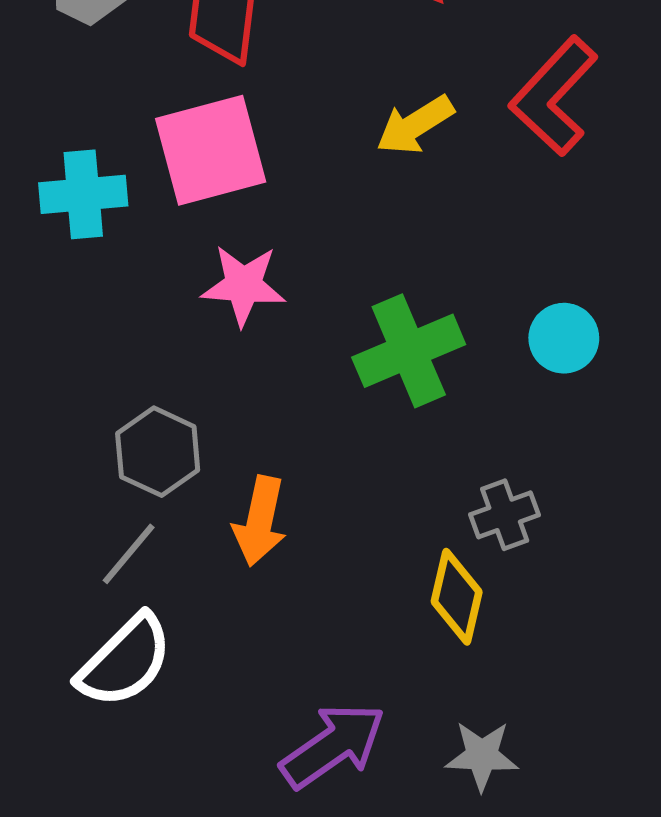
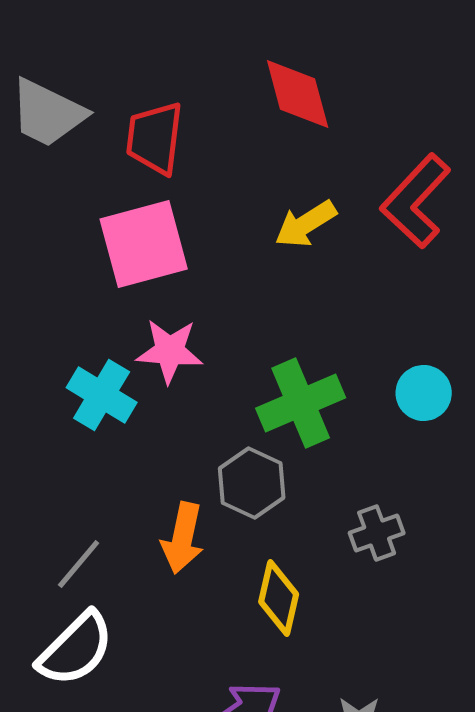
cyan cross: (83, 194) -> (102, 395), moved, turned 36
gray hexagon: (158, 452) -> (252, 483), moved
yellow diamond: (457, 597) -> (279, 598), moved

